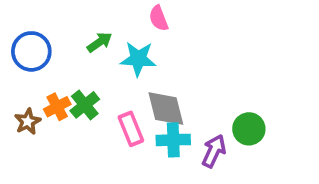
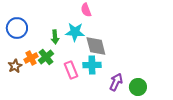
green arrow: (100, 42) -> (55, 37), moved, turned 120
gray diamond: (166, 109) -> (96, 46), moved
green circle: (249, 129) -> (138, 87), moved
cyan cross: (173, 140) -> (92, 65), moved

